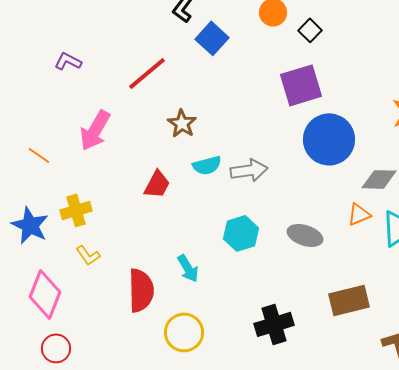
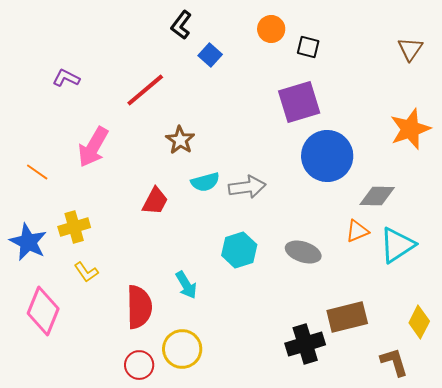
black square: (310, 30) -> (308, 47), turned -30
blue square: (212, 38) -> (210, 55), size x0.7
black cross: (274, 324) -> (305, 344), moved
red circle: (56, 348) -> (139, 365), moved

